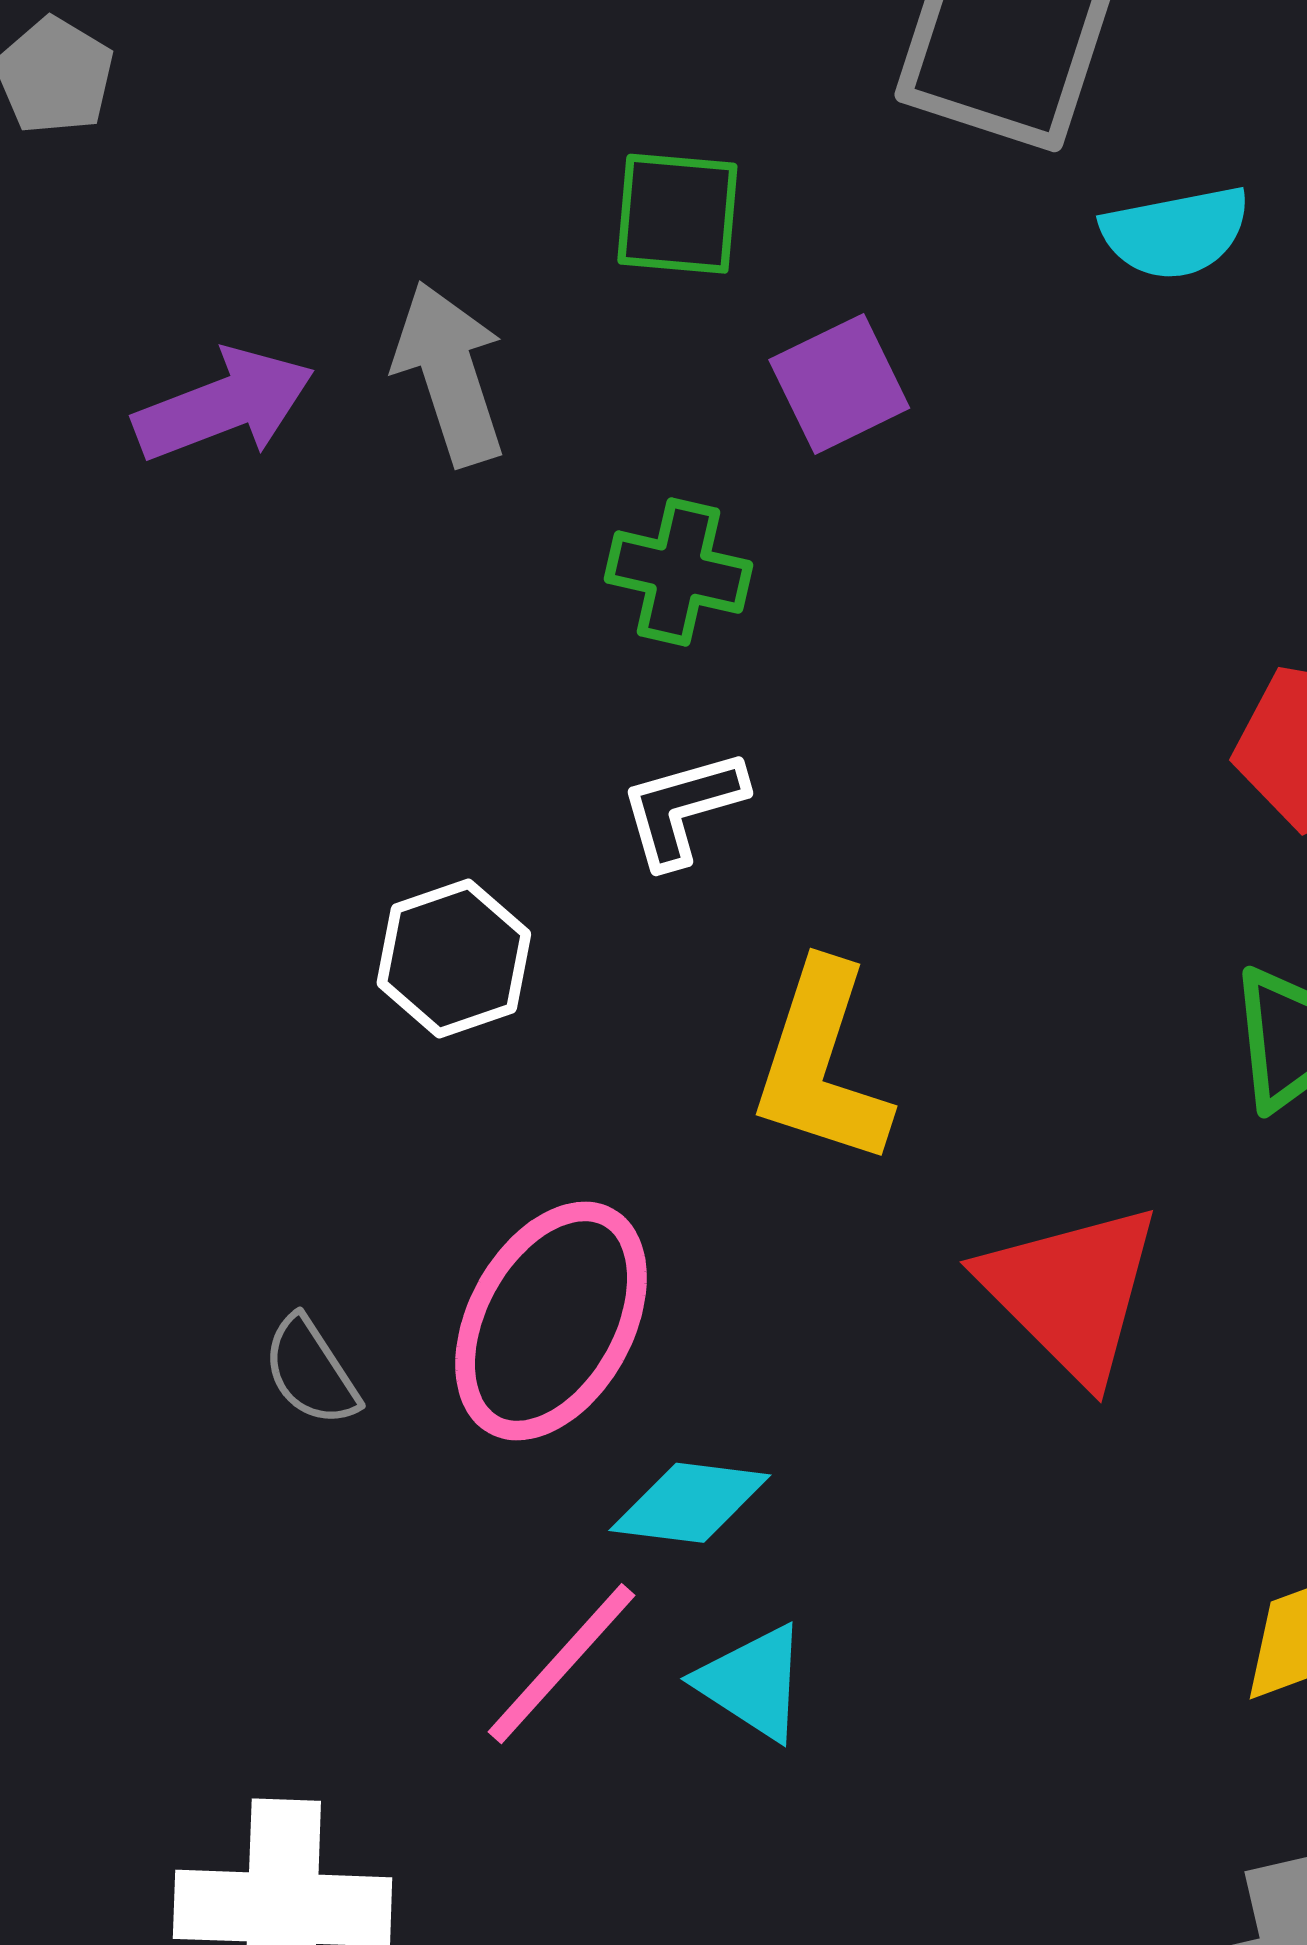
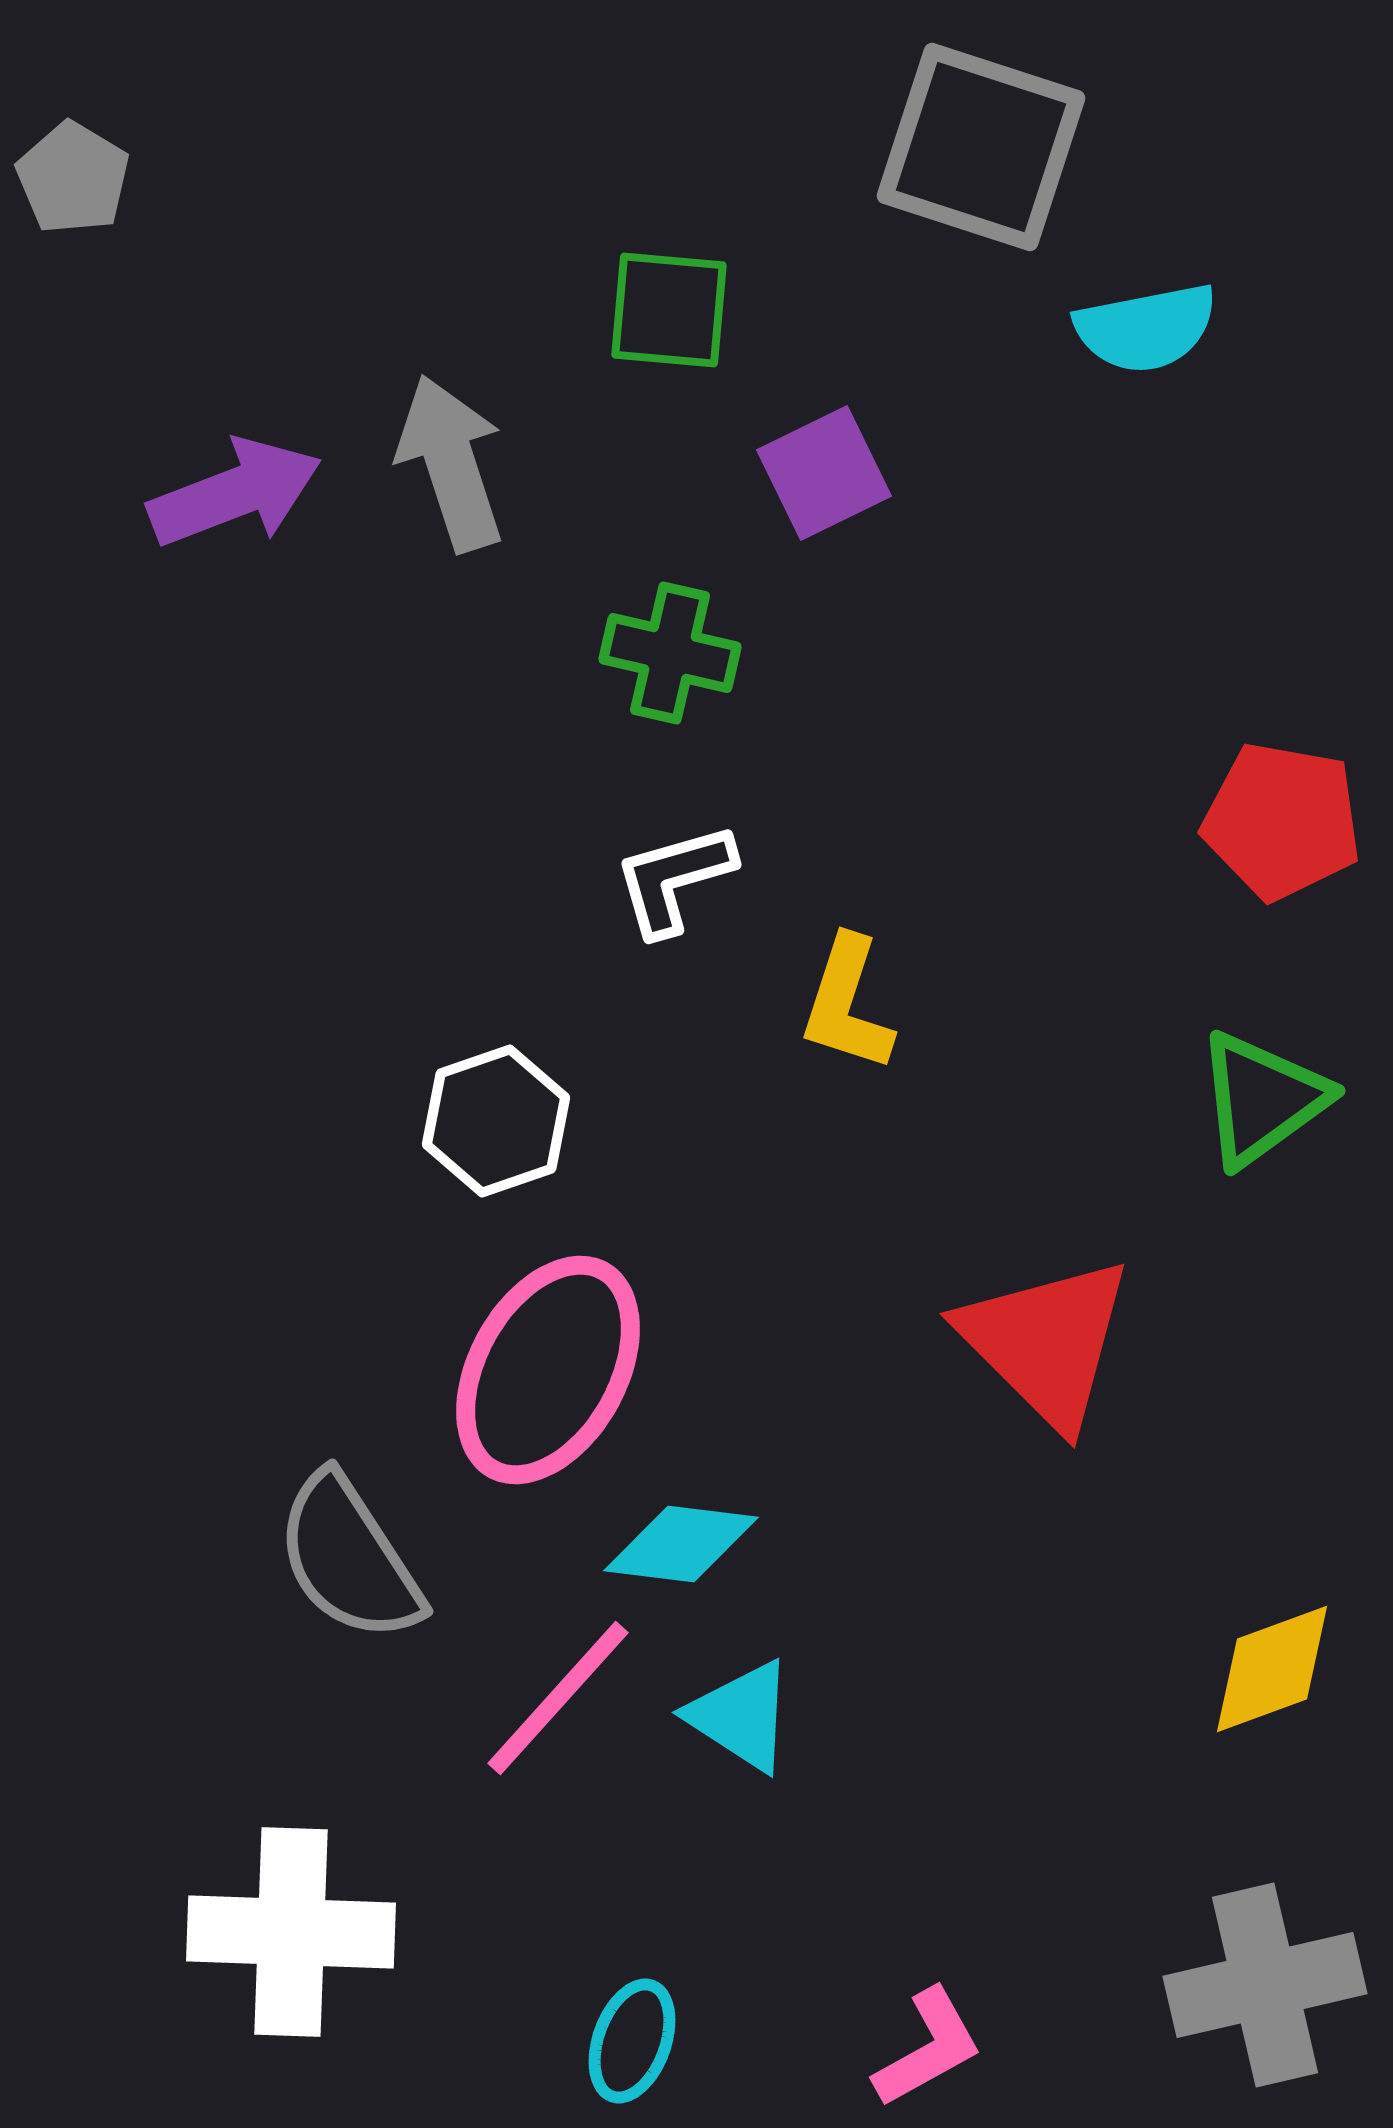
white hexagon: (454, 959) -> (496, 1121), moved
yellow L-shape: (822, 1064) -> (847, 1004), moved, size x0.7
gray semicircle: (311, 1371) -> (349, 1558), moved, size x1.6

